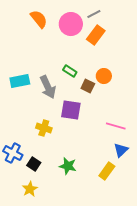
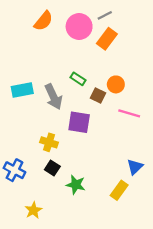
orange semicircle: (39, 19) -> (43, 21), turned 78
pink line: (116, 126) -> (129, 113), moved
black square: (34, 164) -> (52, 168), moved

